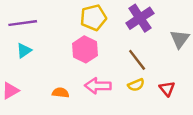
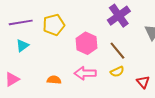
yellow pentagon: (93, 18) -> (54, 25), moved
pink hexagon: (85, 49) -> (86, 43), moved
red triangle: (167, 89) -> (143, 82), moved

